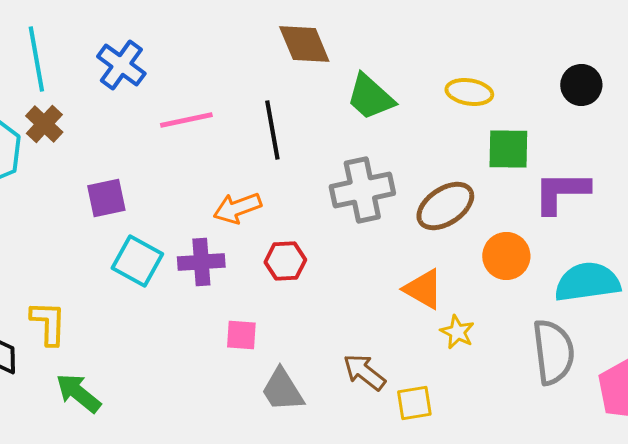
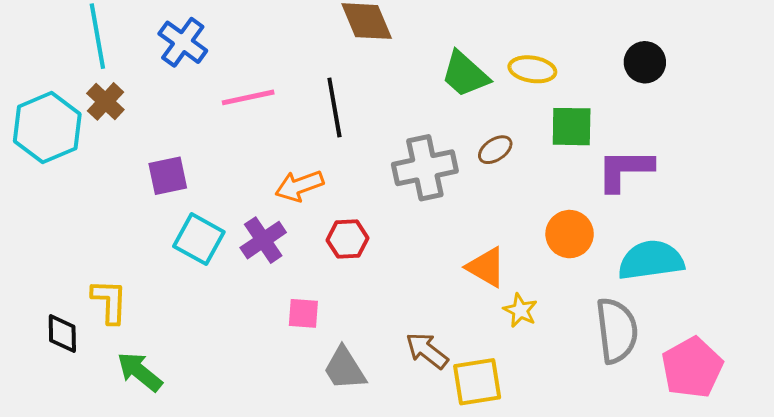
green trapezoid: (370, 97) -> (465, 74), moved
brown ellipse: (445, 206) -> (495, 150), moved, size x0.6
purple cross: (201, 262) -> (263, 240), turned -30
yellow square: (414, 403) -> (477, 382), size x1.4

